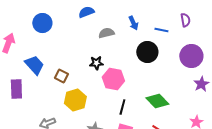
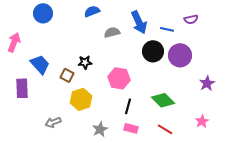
purple semicircle: (185, 20) -> (191, 19), turned 88
blue circle: (42, 23) -> (43, 13), moved
blue arrow: (133, 23) -> (139, 22), size x1.6
purple circle: (191, 56) -> (180, 55), moved
black star: (96, 63) -> (85, 62), moved

